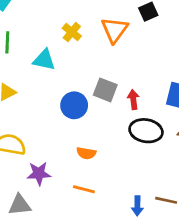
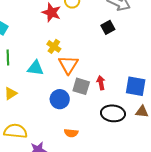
orange triangle: (115, 30) -> (68, 65), moved
red arrow: (133, 100) -> (101, 83), moved

